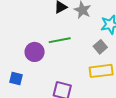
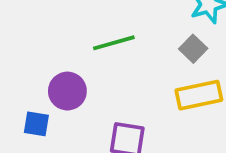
purple circle: (35, 52) -> (67, 91), moved

